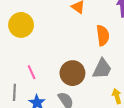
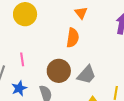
orange semicircle: (103, 35) -> (73, 38), moved

